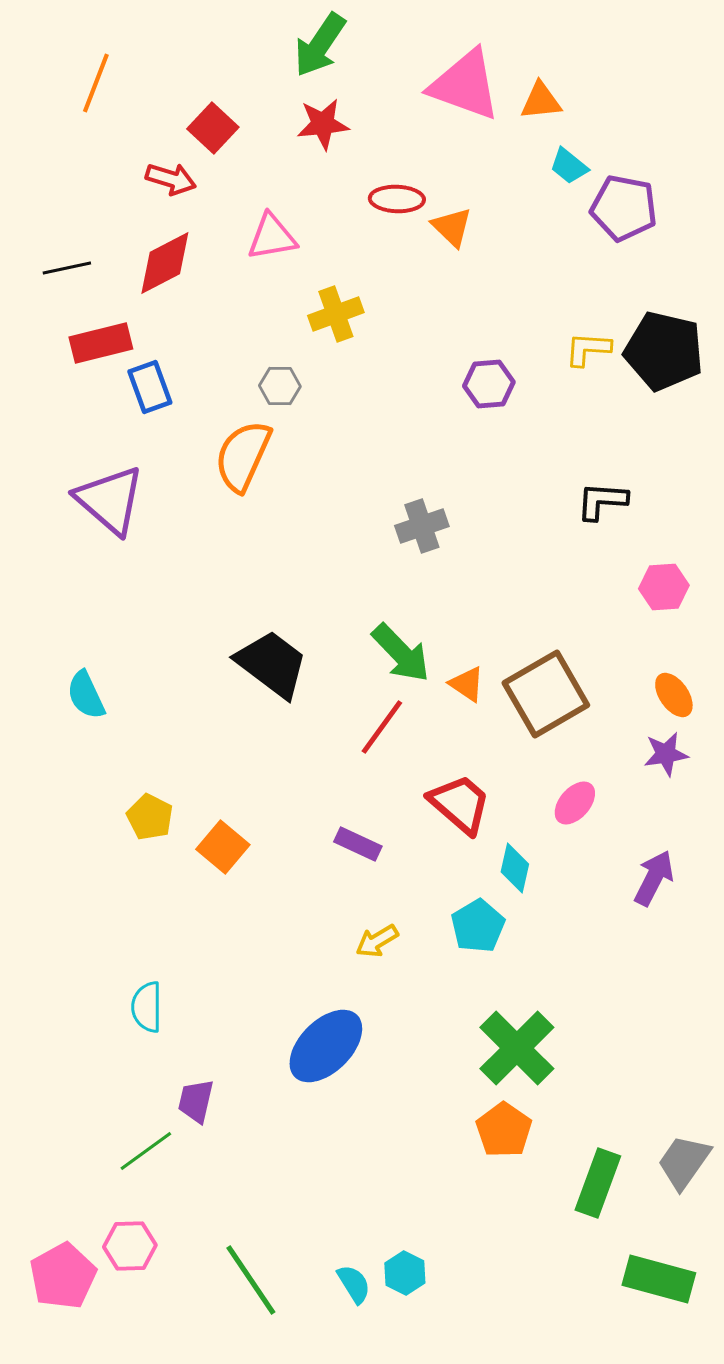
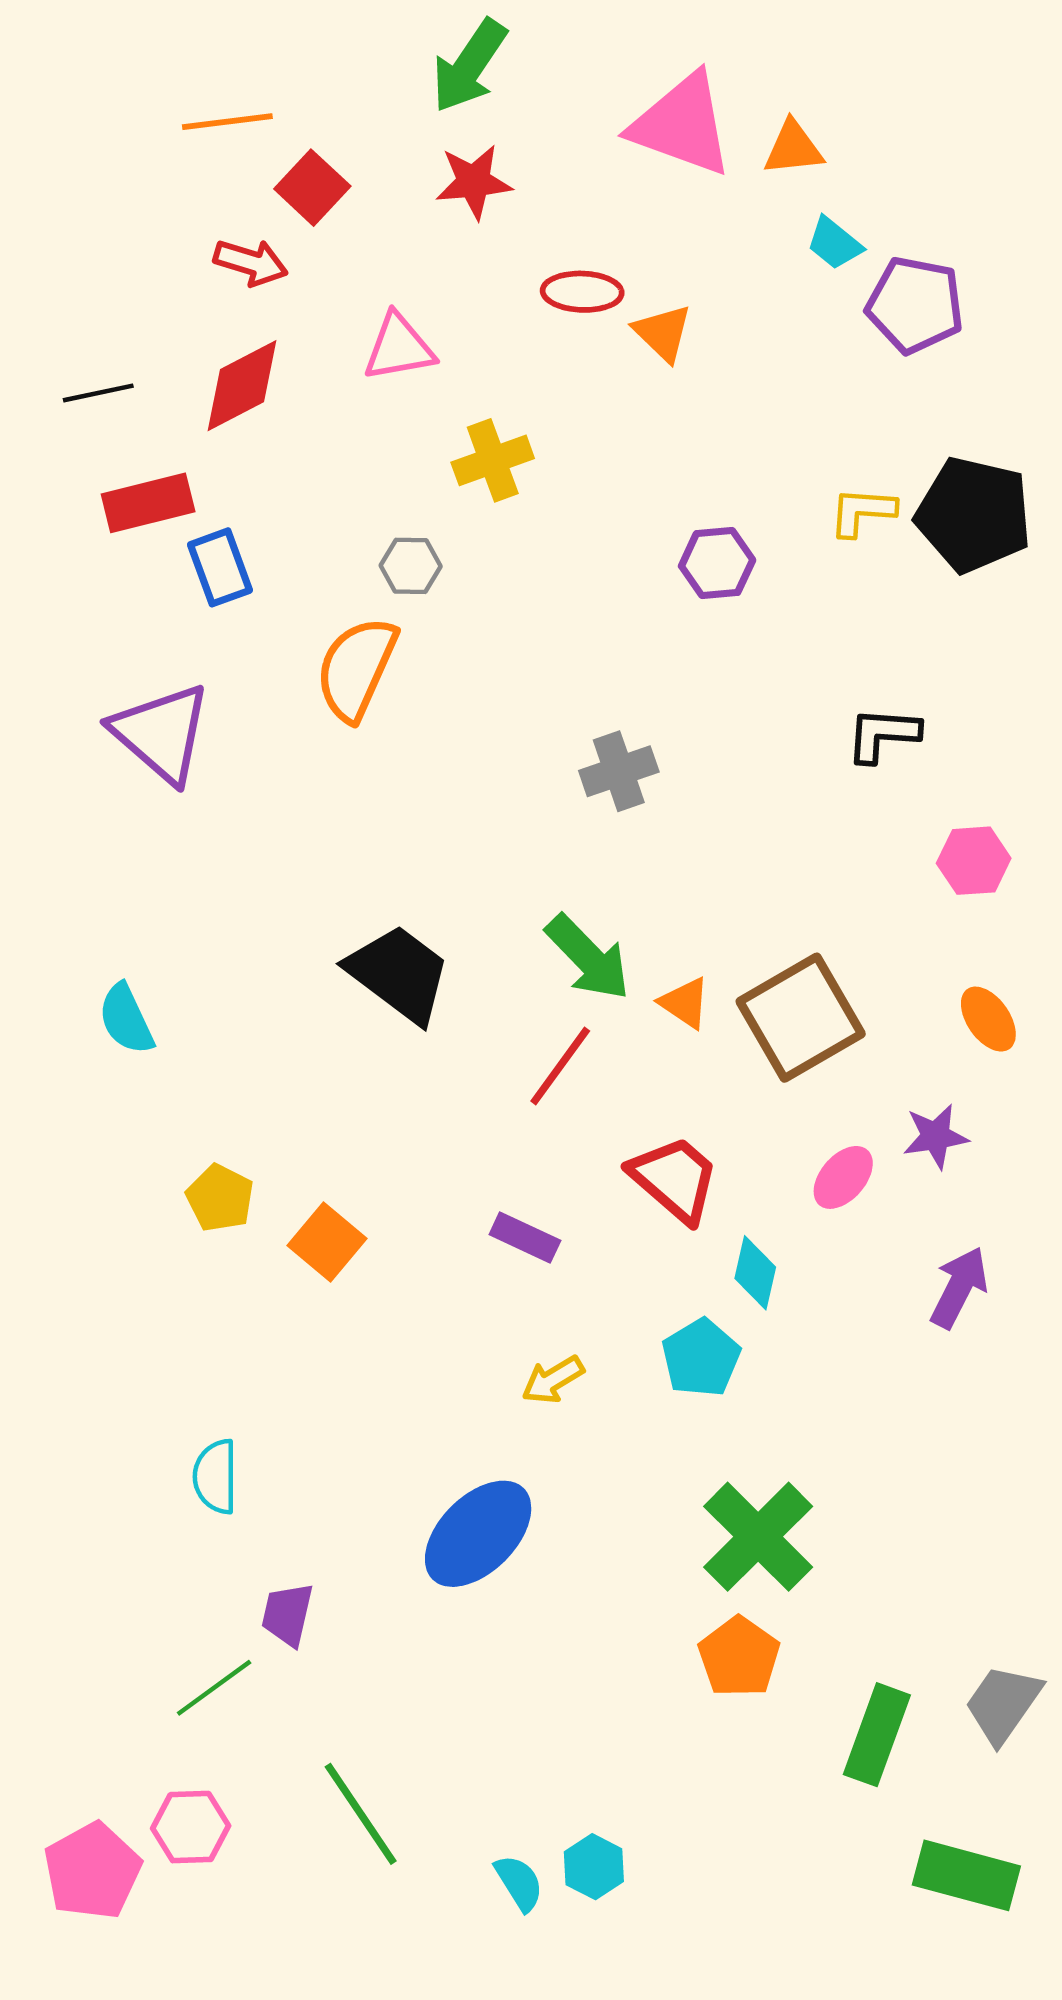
orange line: (96, 83) -> (227, 122), moved, turned 62
purple star: (666, 754) -> (936, 1136), moved
green line: (251, 1280) -> (361, 1814), moved

